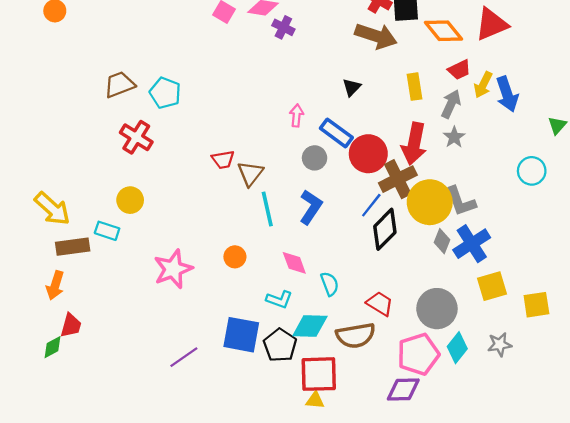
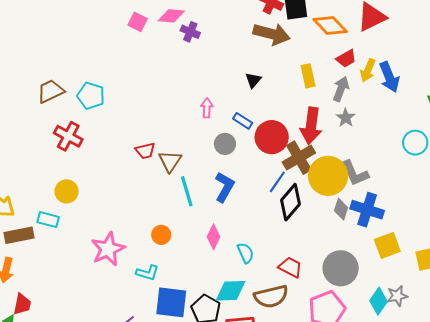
blue rectangle: (336, 133) -> (243, 121), size x0.7
blue cross: (472, 244) -> (367, 210), turned -36
pink diamond: (294, 263) -> (213, 237), turned 50
cyan L-shape: (279, 299) -> (147, 273), moved
cyan diamond: (457, 348) -> (379, 301), moved

